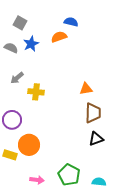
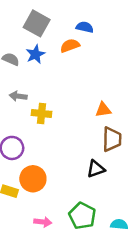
gray square: (20, 23) -> (37, 23), moved, size x1.5
gray arrow: (17, 78) -> (18, 96), turned 48
black triangle: (96, 139) -> (96, 169), moved

